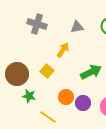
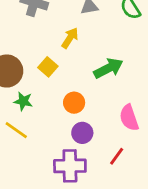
purple circle: (83, 103) -> (82, 133), moved
yellow line: (48, 117) -> (16, 130), moved

